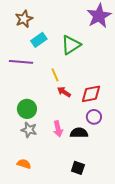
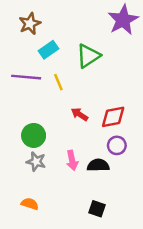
yellow line: (55, 75) -> (58, 82), moved

